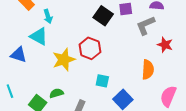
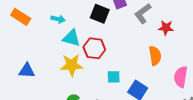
cyan arrow: (48, 16) -> (58, 19), moved, turned -48
cyan triangle: (39, 36) -> (71, 38), moved
yellow star: (64, 60) -> (72, 65), turned 30

